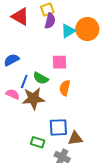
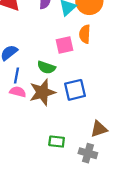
blue line: (24, 81) -> (17, 75), moved
orange semicircle: (65, 88) -> (85, 34), moved
blue square: (58, 127) -> (75, 90), moved

